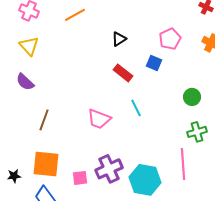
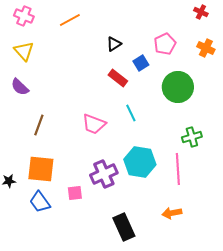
blue square: (154, 63) -> (141, 63), moved, turned 35
green circle: (192, 97) -> (178, 87), moved, size x1.8
pink square: (80, 178) -> (75, 193), moved
cyan hexagon: (145, 180) -> (140, 162), moved

